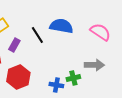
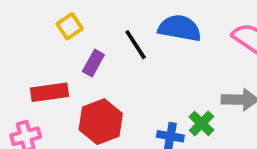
green cross: (73, 78) -> (202, 123), turned -32

